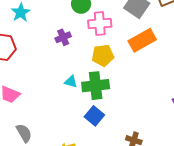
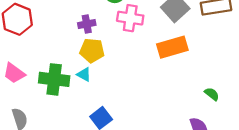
yellow pentagon: (103, 55) -> (92, 50), moved
green cross: (96, 86) -> (54, 79), moved

